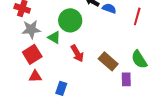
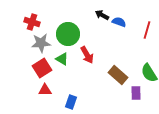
green circle: (70, 20) -> (68, 34), moved
green triangle: (54, 37) -> (62, 59), moved
red arrow: (77, 53) -> (87, 55), moved

